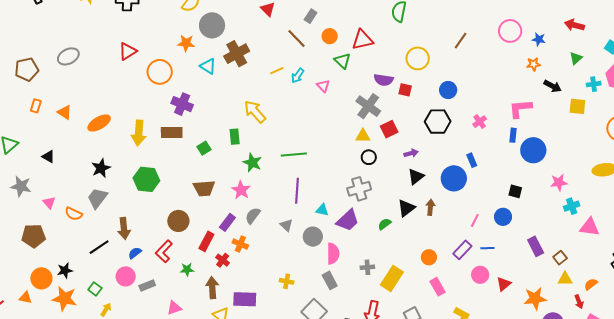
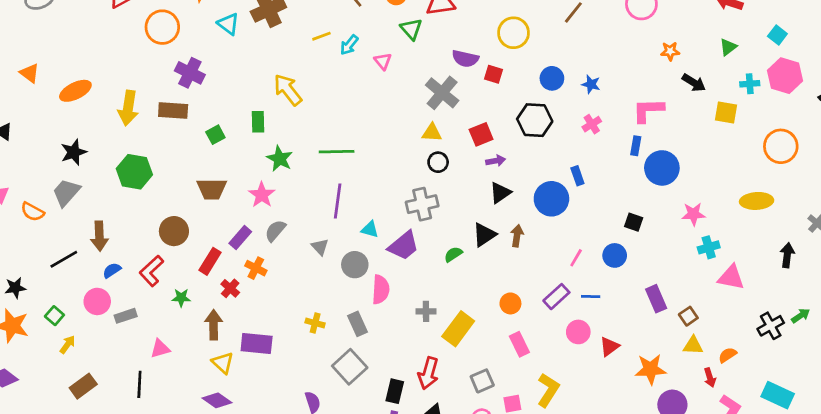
blue star: (539, 39) -> (591, 84), moved
red square: (389, 129) -> (481, 134), moved
gray rectangle: (330, 280) -> (357, 324), moved

